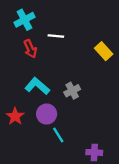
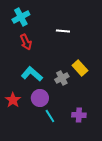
white line: (56, 36) -> (63, 31), moved
yellow rectangle: (104, 51) -> (80, 68), moved
purple cross: (94, 152) -> (79, 115), moved

